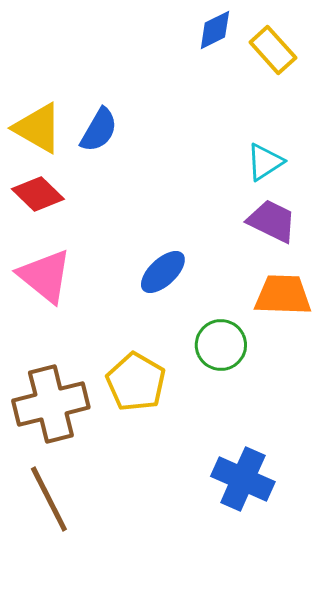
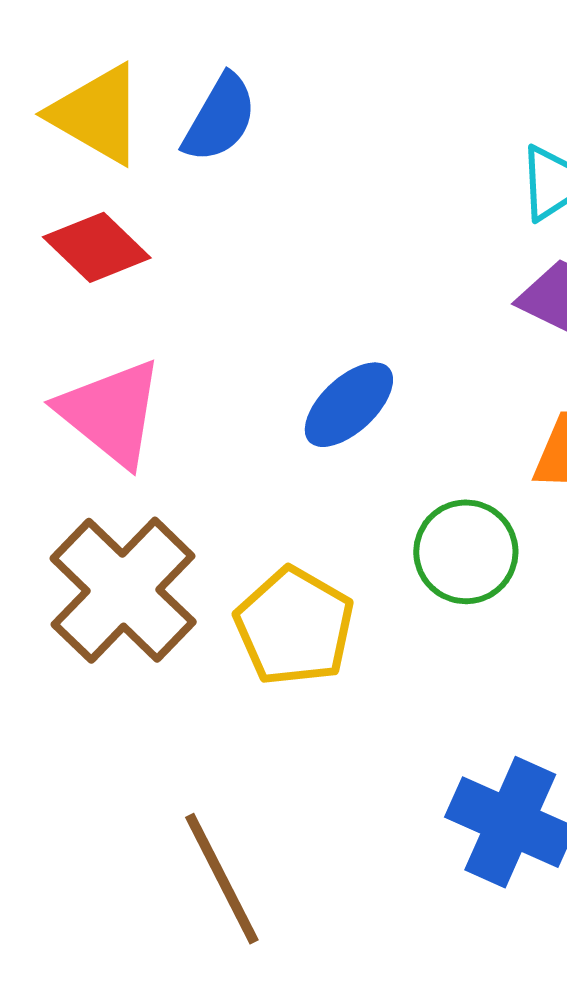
brown cross: (51, 404) -> (123, 590), moved, turned -32
brown line: (49, 499) -> (222, 879), moved

